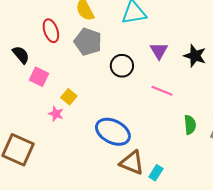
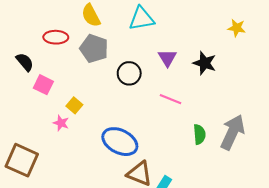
red ellipse: (51, 31) -> (56, 37), turned -70

